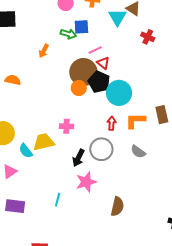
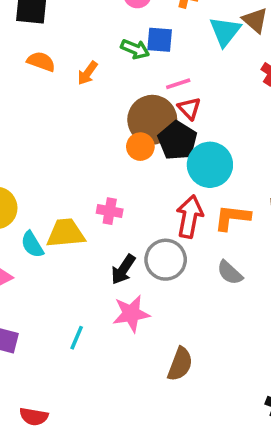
orange semicircle: (13, 80) -> (41, 62), moved
red arrow: (112, 123) -> (190, 217), size x1.6

